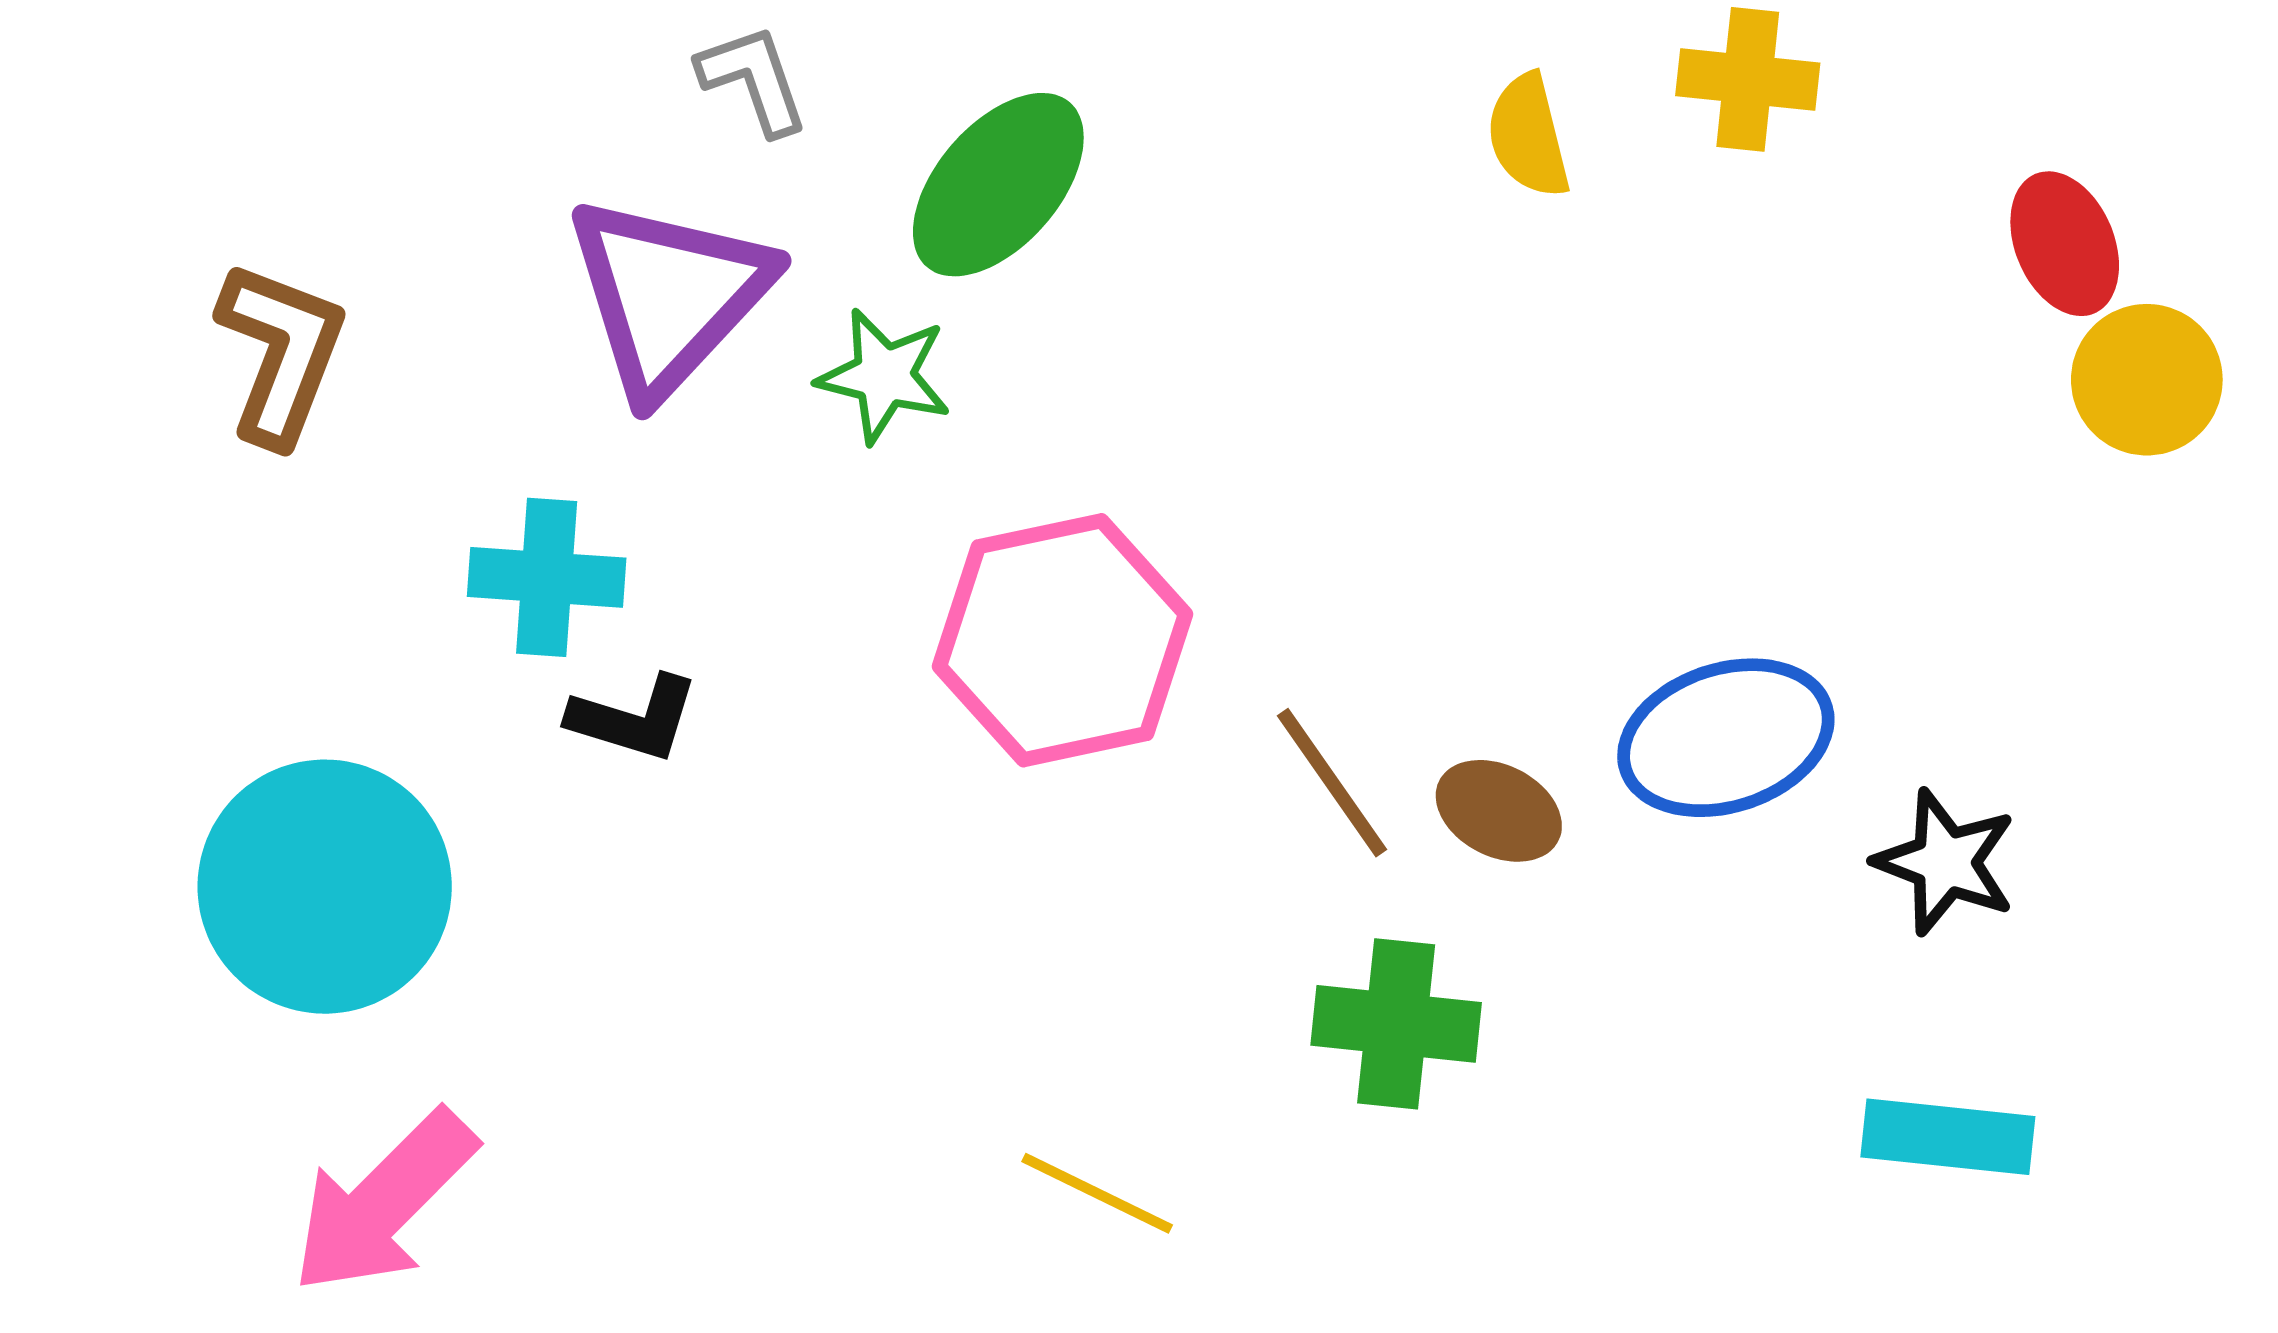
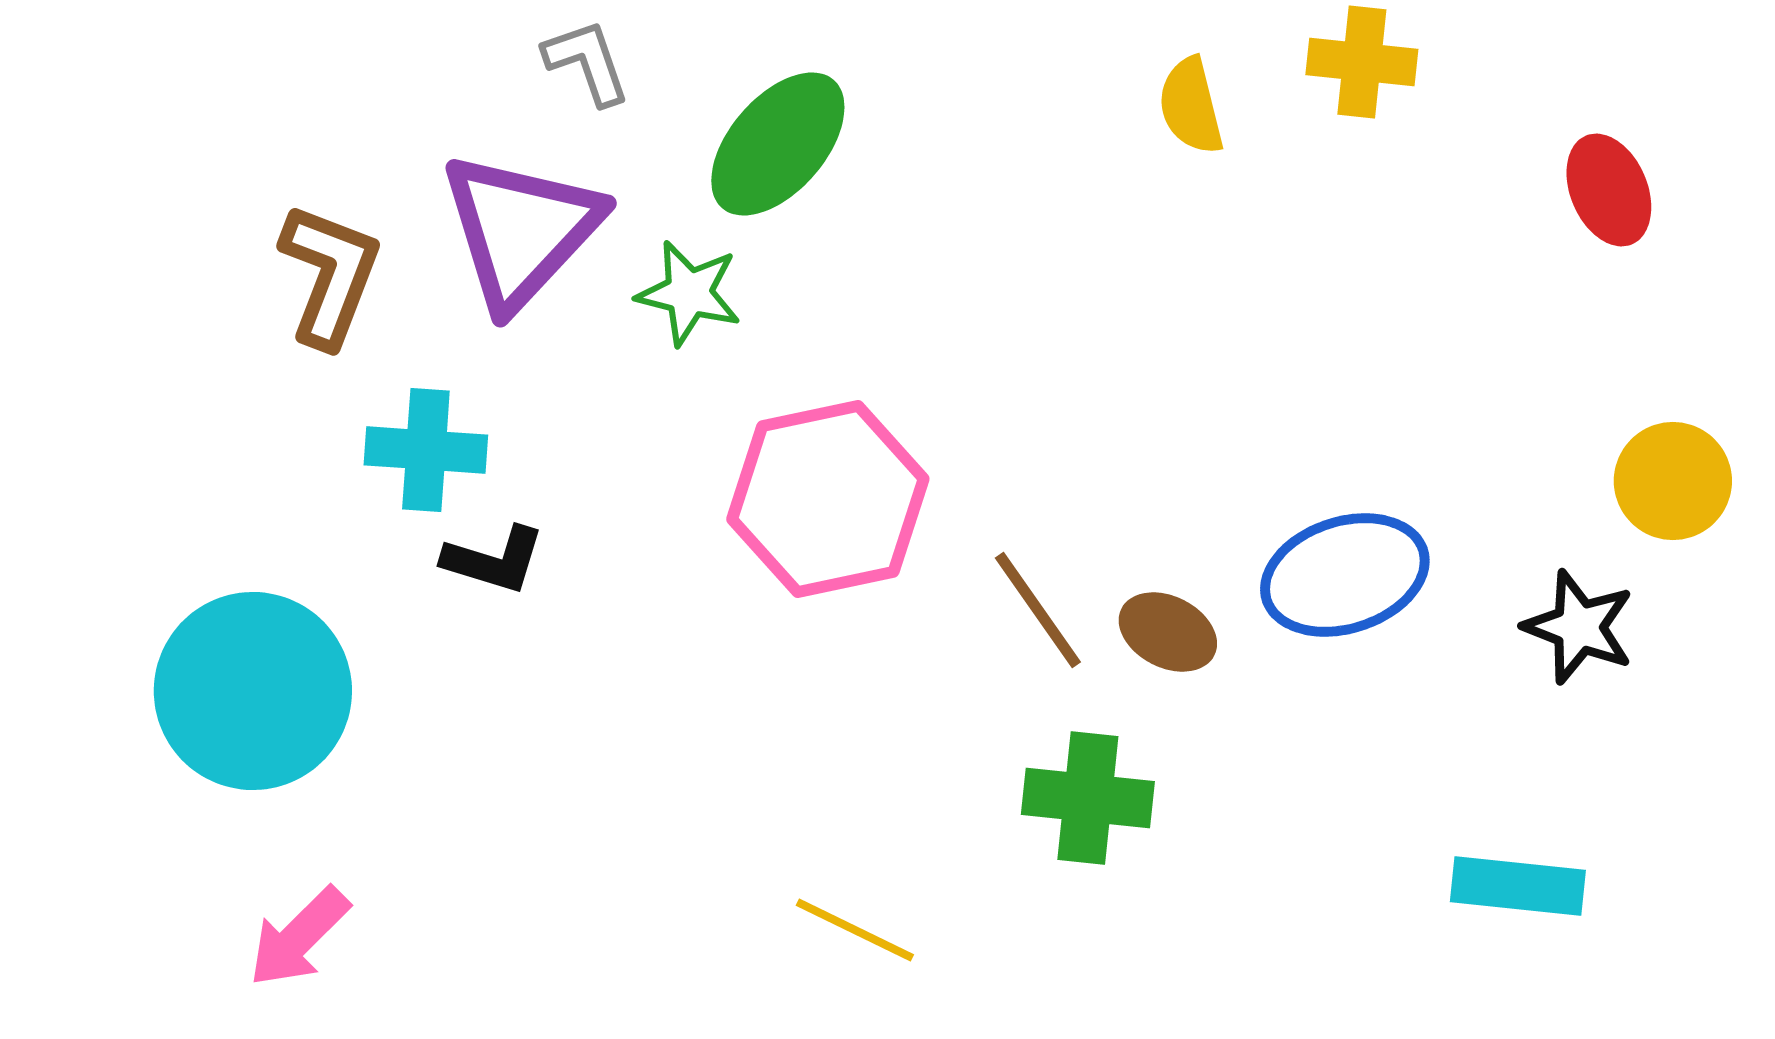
brown L-shape: (281, 353) -> (330, 275), moved
yellow circle: (2147, 380) -> (1673, 481), moved
black star: (1945, 862) -> (1579, 627), moved
pink arrow: (384, 1202) -> (299, 937), size x0.7

